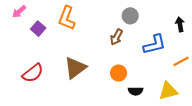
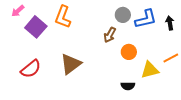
purple square: (38, 29) -> (36, 27), size x1.5
blue L-shape: (155, 44) -> (146, 19), moved
orange circle: (119, 73) -> (129, 52), moved
yellow triangle: (168, 91) -> (150, 70), moved

